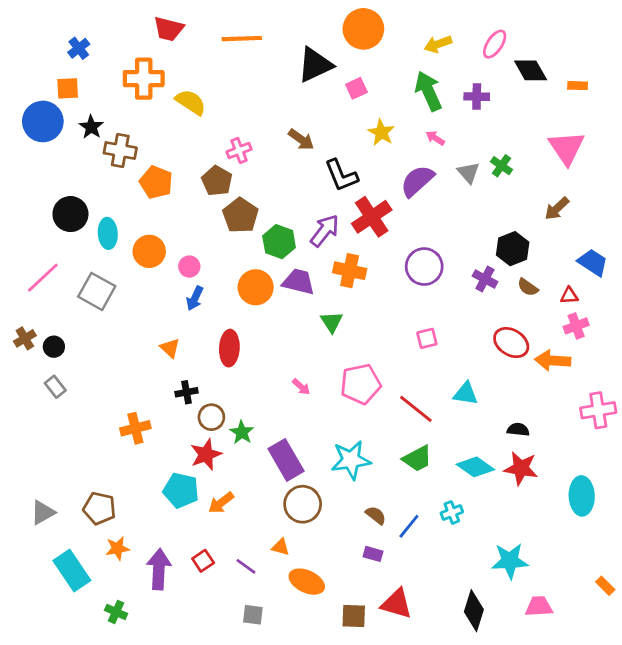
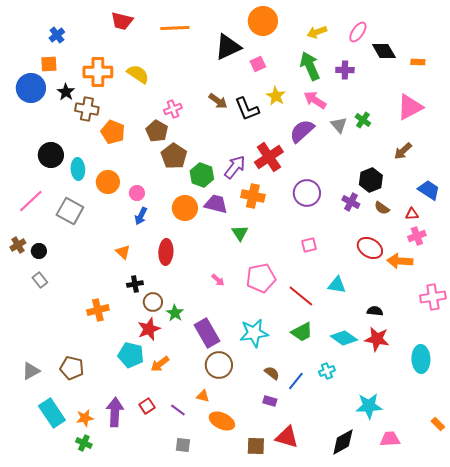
orange cross: (144, 79) -> (98, 72), moved
pink arrow: (435, 138) -> (315, 100), size x1.6
pink triangle: (566, 148) -> (410, 107), turned 36
black L-shape: (341, 175) -> (247, 109), moved
orange star: (117, 548) -> (85, 418), moved
black diamond: (474, 611) -> (343, 442), turned 44

